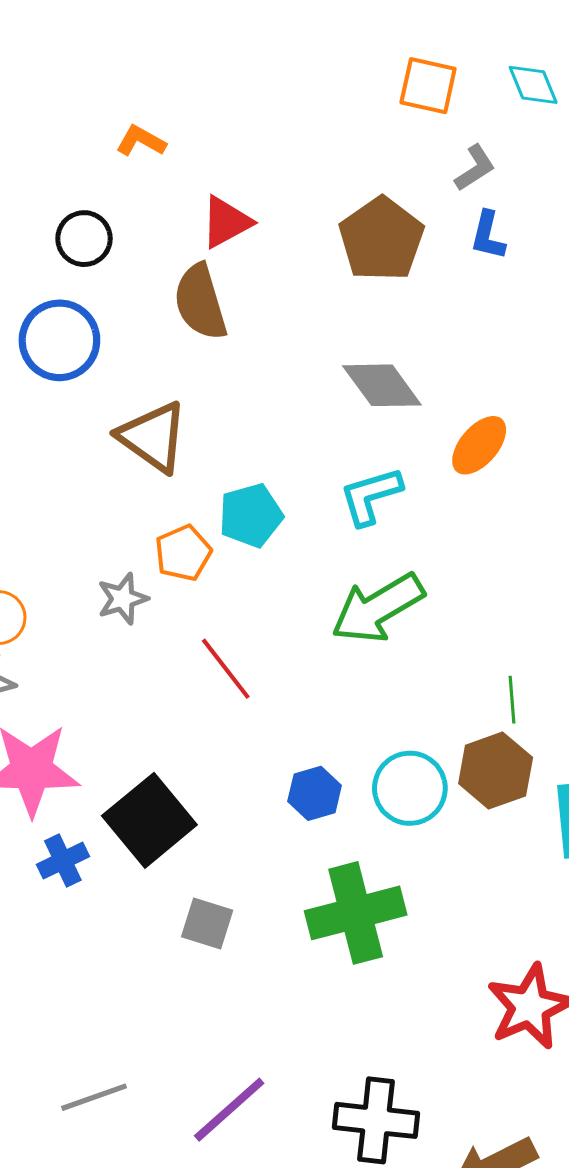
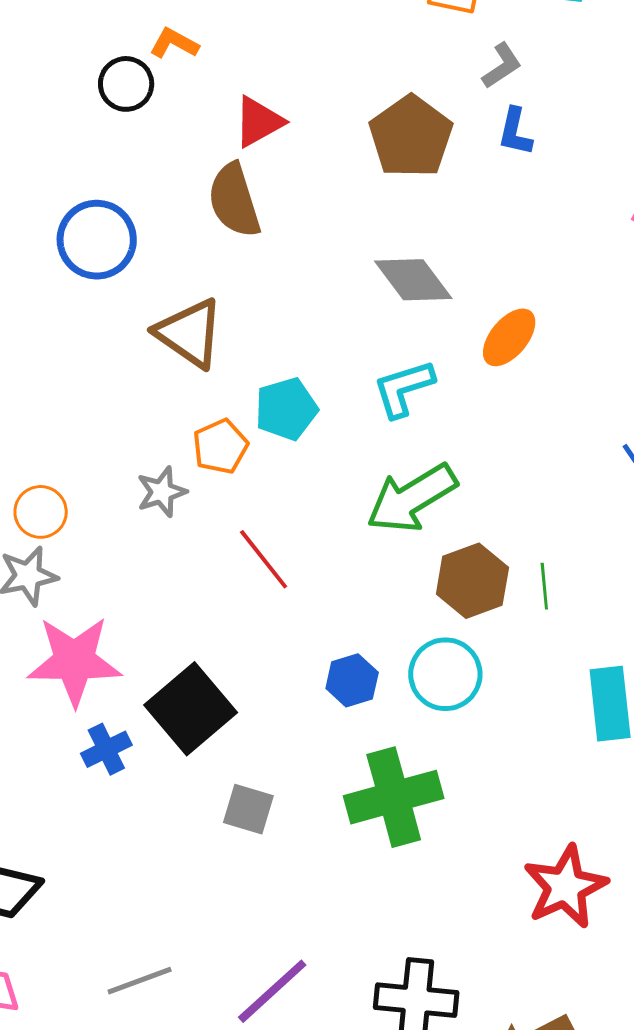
black circle: (84, 239) -> (126, 84), moved
brown hexagon: (496, 771) -> (472, 581), moved

